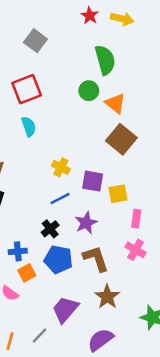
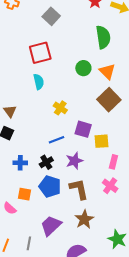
green circle: (89, 91) -> (83, 68), moved
yellow cross: (61, 167) -> (60, 108), moved
blue cross: (18, 251) -> (20, 163), moved
orange square: (27, 273) -> (25, 194), turned 32
gray line: (39, 336) -> (29, 243), turned -40

